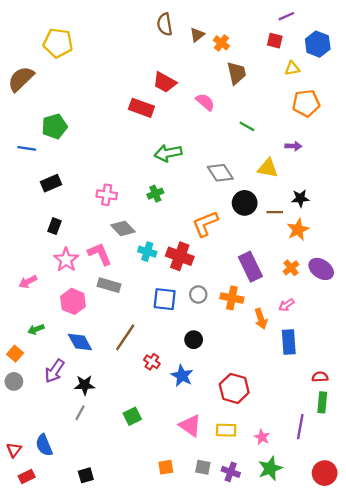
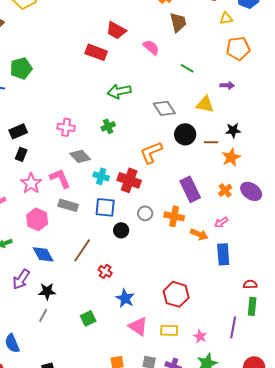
black rectangle: (51, 183) -> (18, 131), moved
blue square: (165, 299) -> (105, 207), moved
orange arrow: (261, 319) -> (199, 234), turned -48
black circle: (194, 340) -> (121, 230), moved
blue star: (182, 376) -> (125, 298), moved

